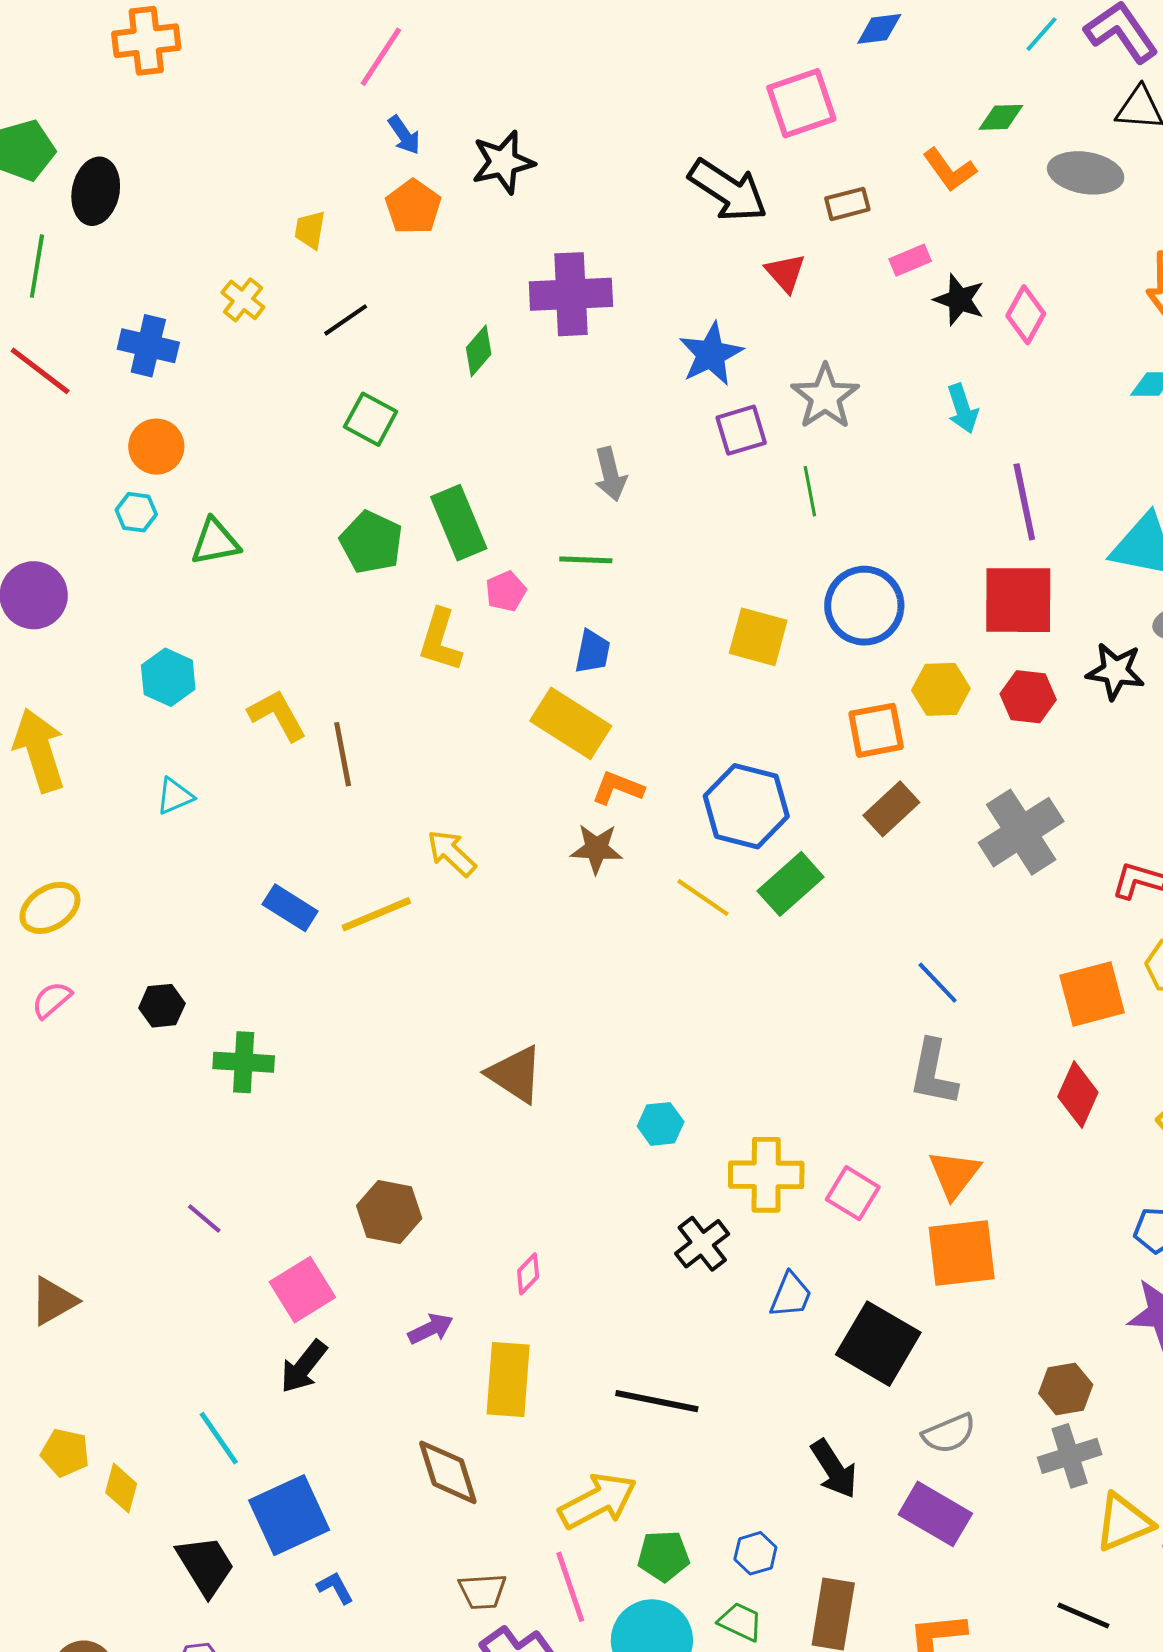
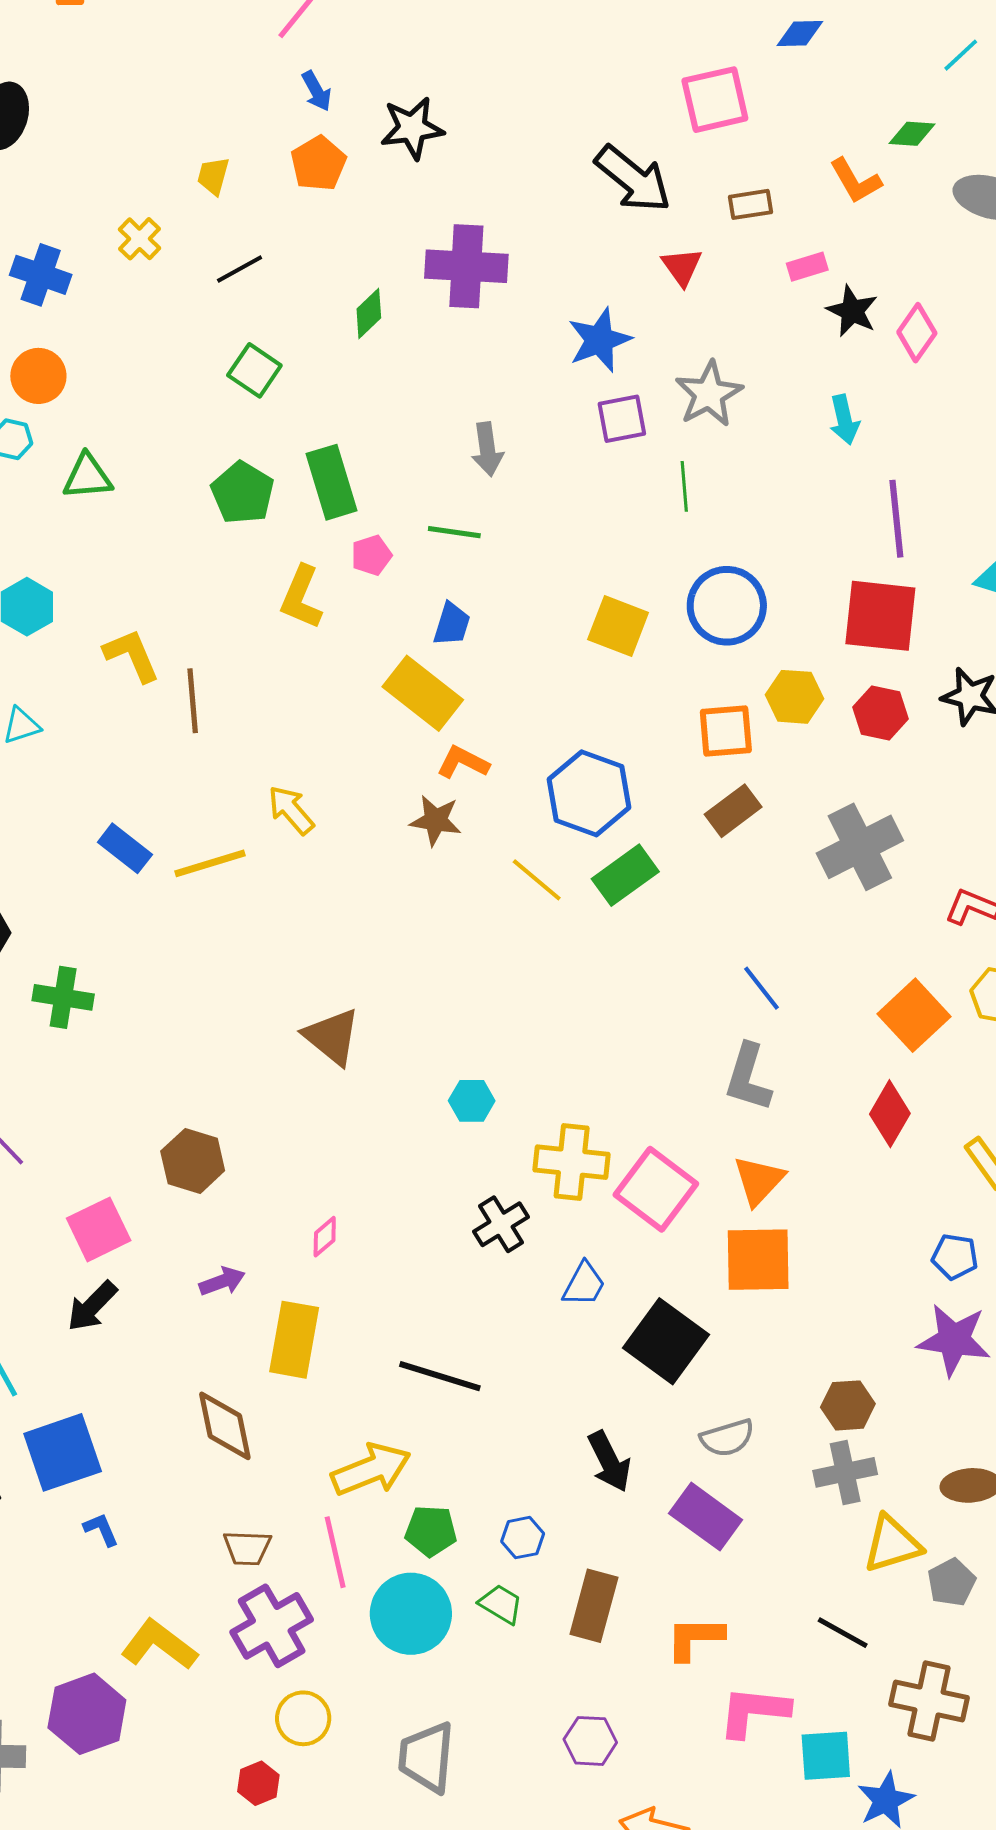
orange square: (1092, 994) -> (914, 1015), turned -34
pink square: (853, 1193) -> (656, 1189), size x1.5

